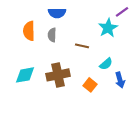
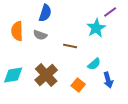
blue semicircle: (57, 13) -> (45, 13), turned -72
gray semicircle: (52, 35) -> (40, 35), turned -72
brown cross: (58, 75) -> (46, 75), turned -30

